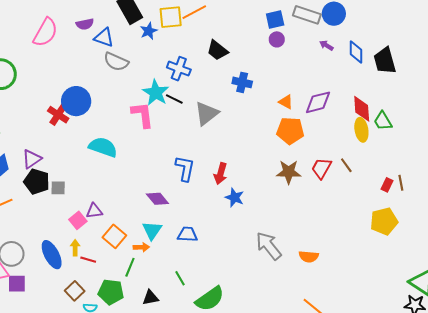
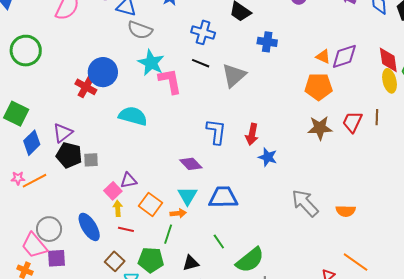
cyan star: (156, 93) -> (151, 63), moved
orange triangle: (286, 102) -> (323, 57), moved
brown line: (346, 165) -> (377, 117), turned 42
blue trapezoid: (187, 234) -> (223, 197), size x1.4
yellow arrow: (75, 248) -> (118, 208), moved

